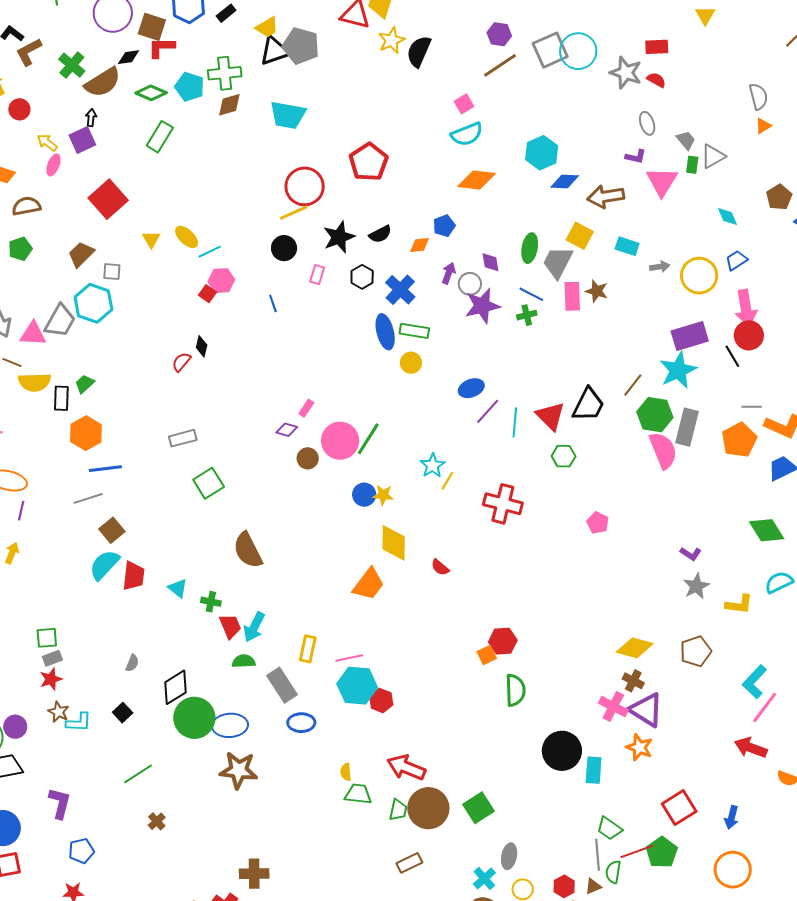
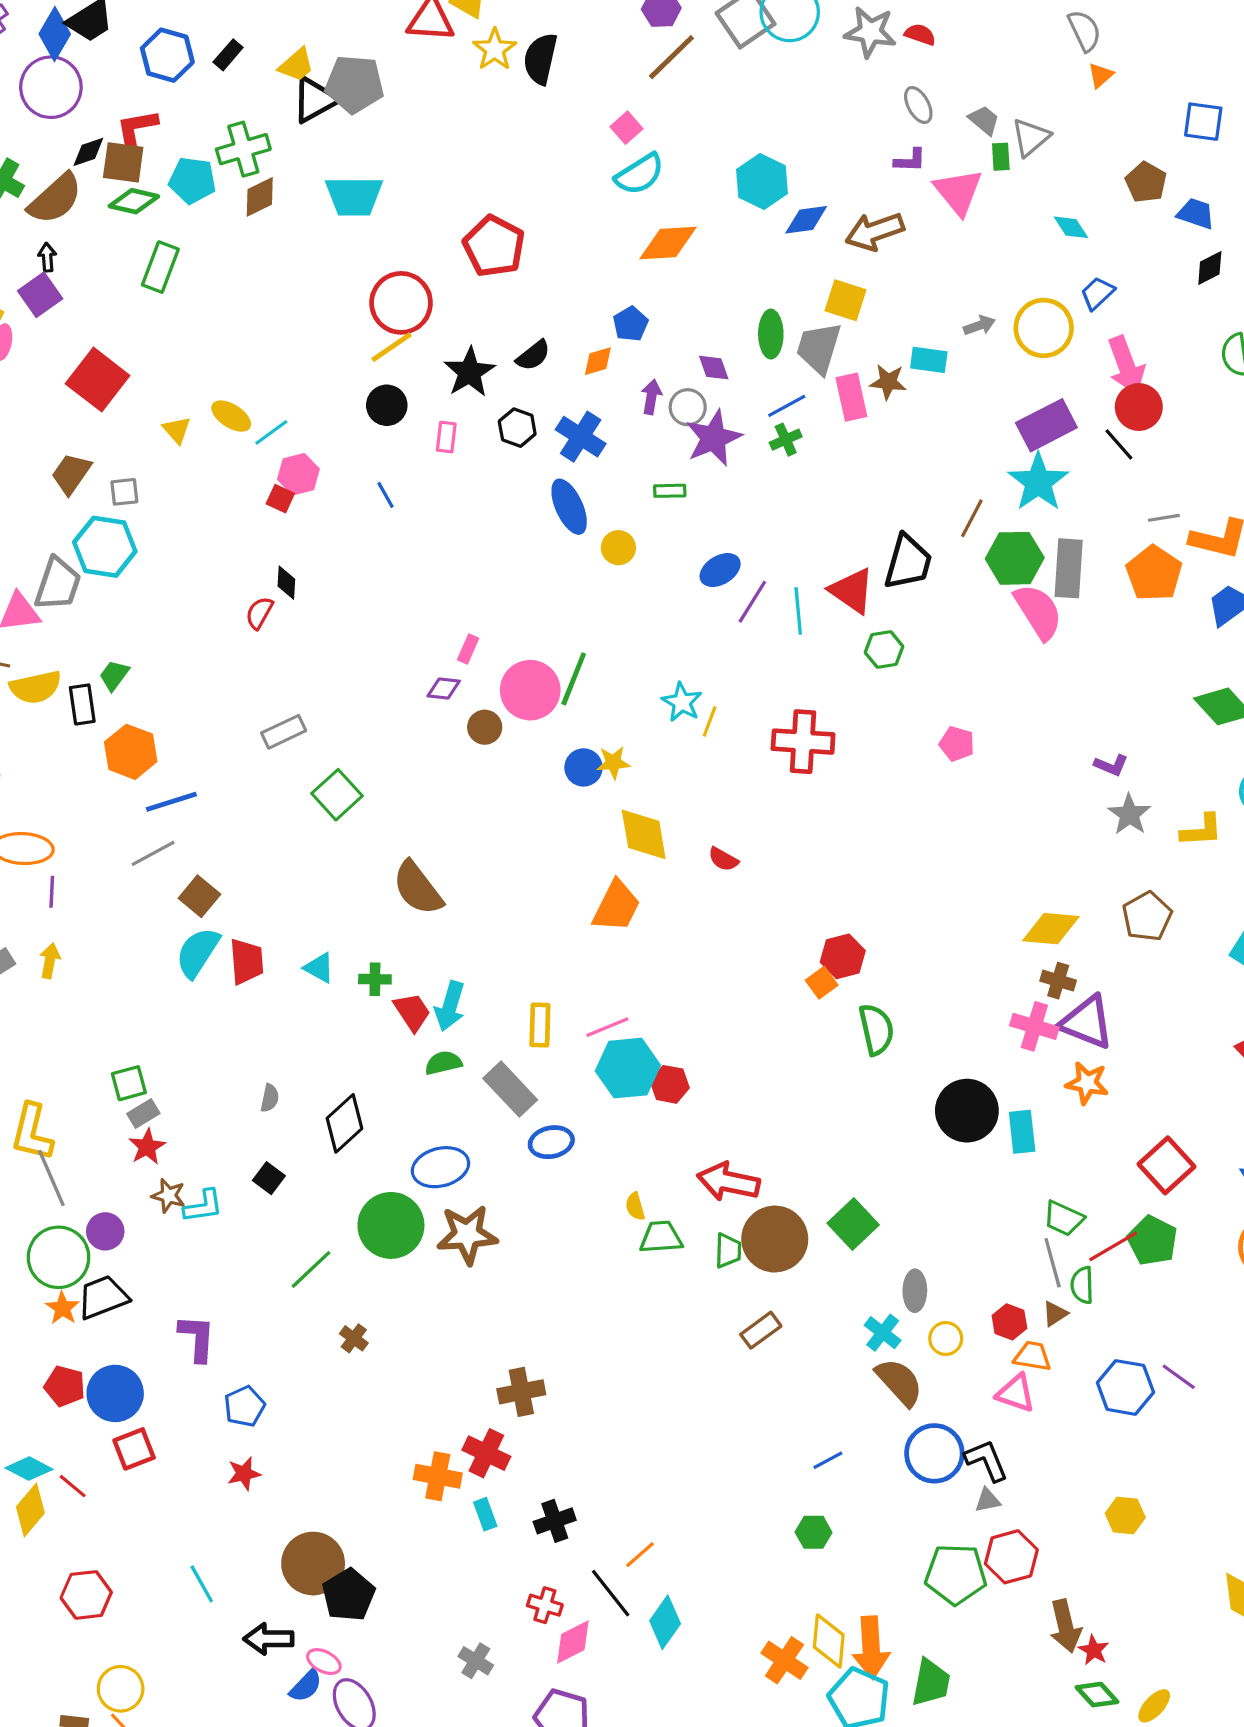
brown square: (152, 27) -> (123, 162), moved
cyan rectangle: (627, 246) -> (929, 360), moved
blue line: (531, 294) -> (787, 406), turned -45
green rectangle: (414, 331) -> (670, 491), moved, size x0.7
green circle: (194, 718) -> (391, 1225), moved

